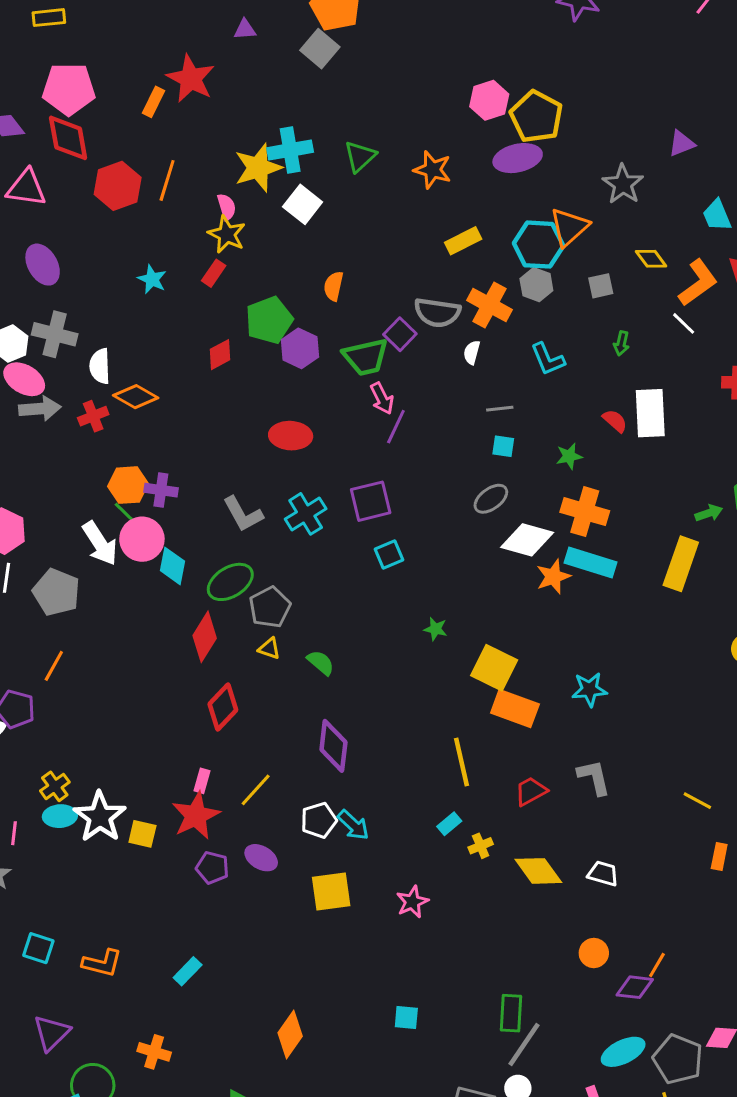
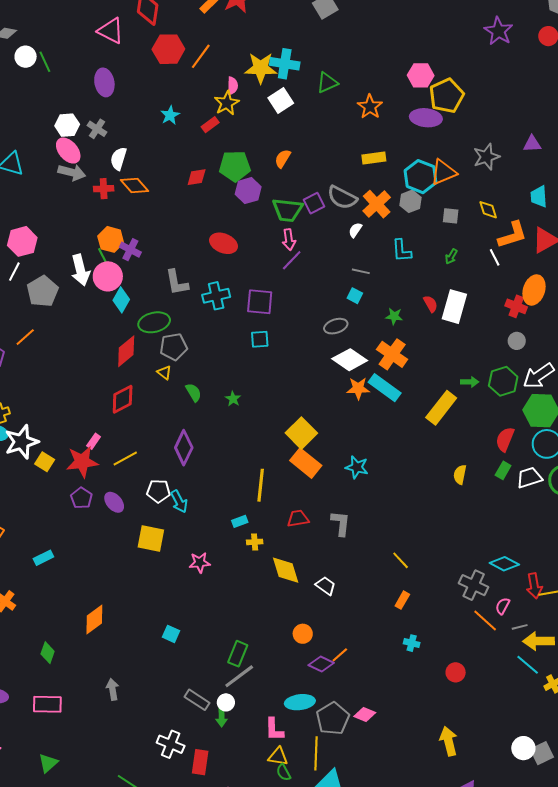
gray cross: (55, 334) -> (97, 129), size x0.7
green star: (435, 629) -> (233, 399), moved

